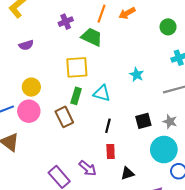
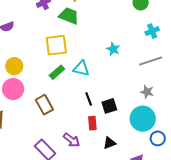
green rectangle: (76, 96) -> (57, 72), turned 35
brown rectangle: (64, 117) -> (44, 105), moved
black square: (143, 121) -> (109, 106), moved
black line: (108, 126) -> (89, 99), turned -32

